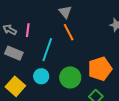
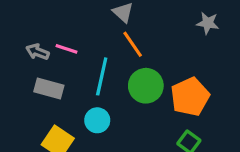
pink line: (28, 30) -> (66, 49), turned -72
green circle: (70, 77) -> (146, 86), moved

